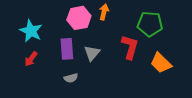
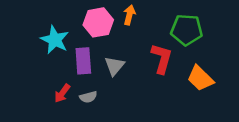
cyan star: (31, 31) -> (55, 40), moved
red arrow: (31, 59) -> (62, 93), moved

